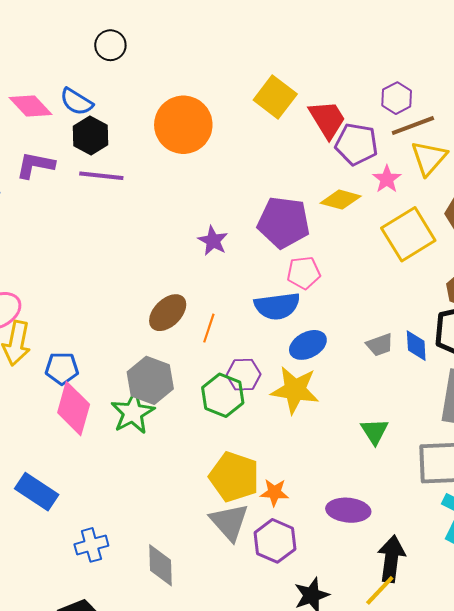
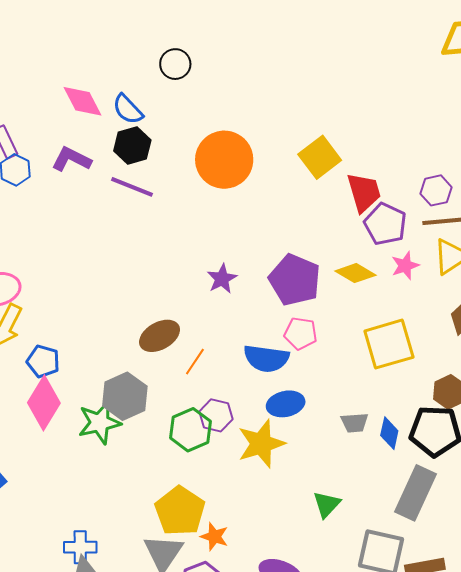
yellow square: (408, 234) -> (389, 344), moved
yellow star: (295, 390) -> (261, 444), turned 30
blue cross: (91, 545) -> (80, 547), moved

